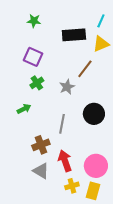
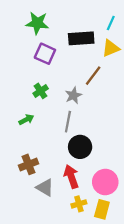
green star: (34, 21) -> (37, 23), size x1.5
purple square: (33, 57) -> (45, 54), moved
black circle: (94, 114) -> (80, 147), moved
gray line: (62, 124) -> (68, 122), moved
brown cross: (41, 145) -> (29, 164), moved

